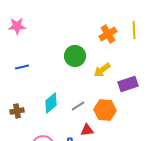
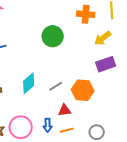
orange cross: (108, 34) -> (86, 14), turned 36
yellow arrow: (102, 70) -> (103, 38), moved

